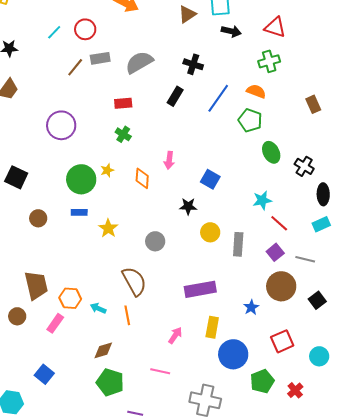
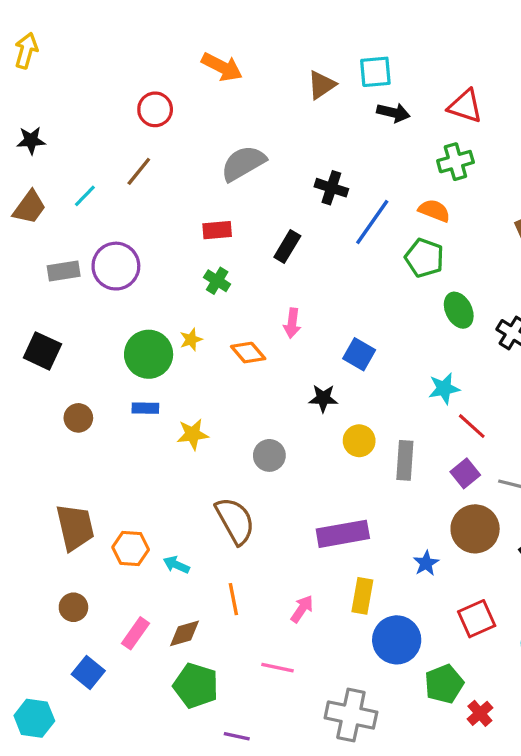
cyan line: (54, 32) -> (85, 196), moved
gray rectangle: (100, 58) -> (64, 271), moved
black cross: (193, 64) -> (331, 188), moved
black rectangle: (175, 96) -> (287, 246), moved
orange diamond: (142, 178) -> (248, 353), turned -45
yellow star: (108, 228) -> (193, 434), turned 30
orange line: (127, 315) -> (233, 599), moved
brown circle: (17, 316) -> (73, 607), moved
pink rectangle: (55, 323) -> (135, 633), moved
red cross: (295, 390) -> (480, 713), moved

